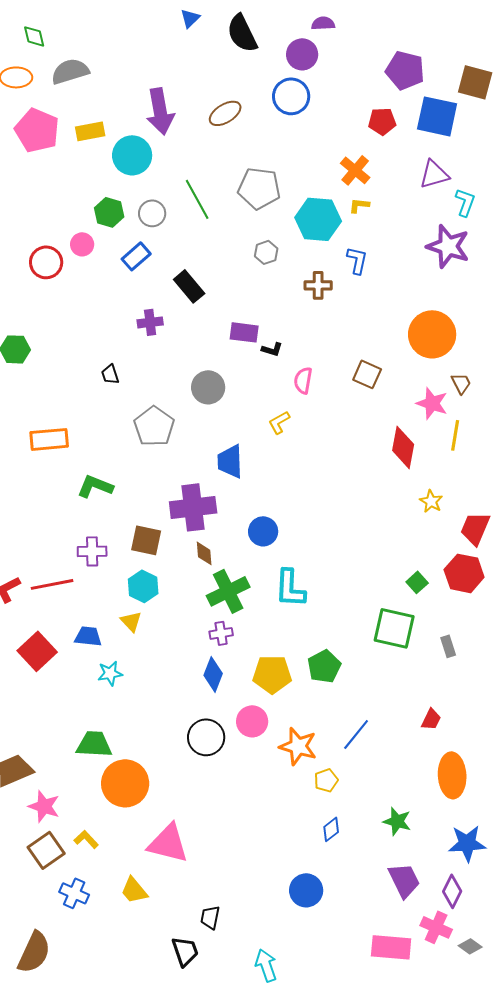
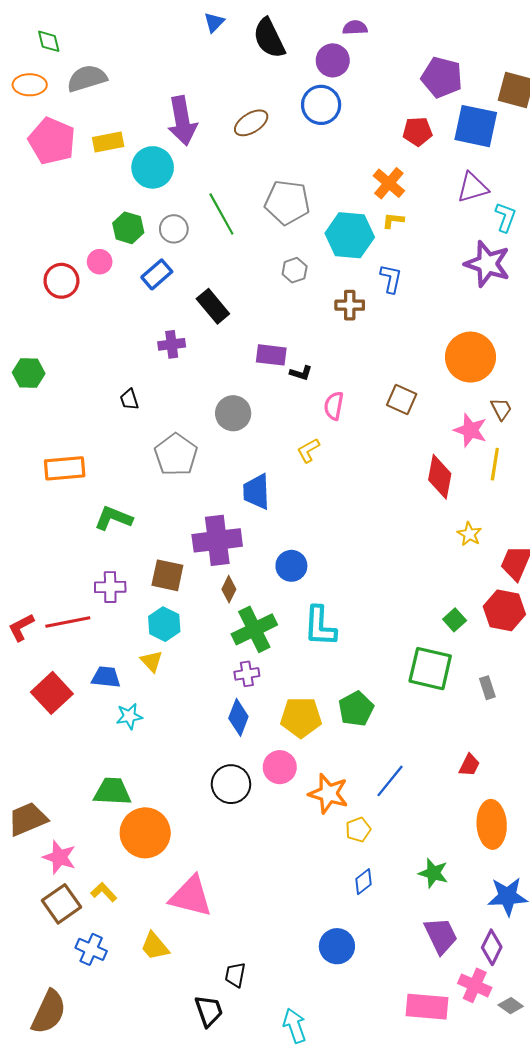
brown diamond: (204, 553) -> (229, 589), turned 30

